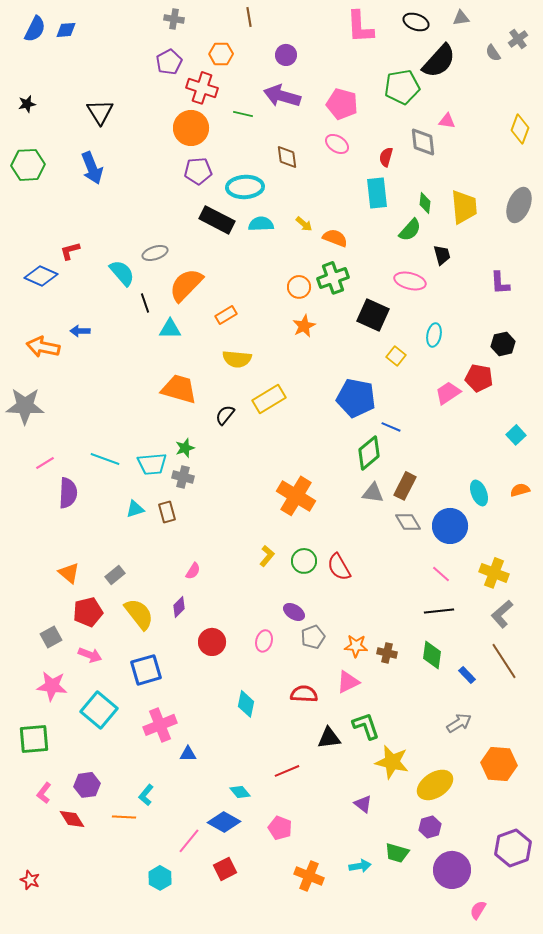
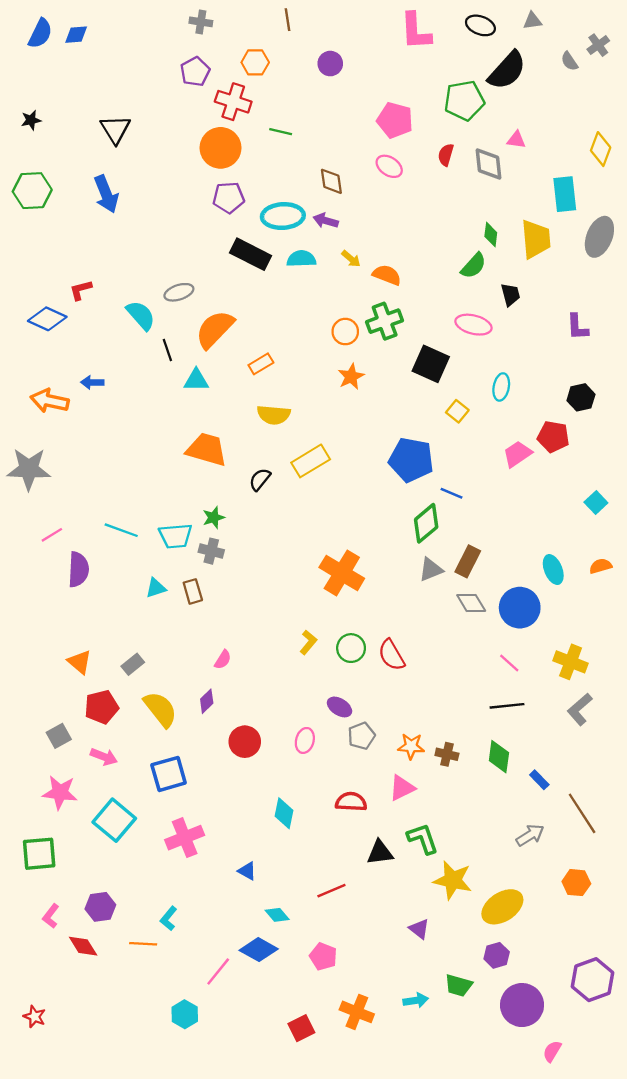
purple arrow: (282, 96) -> (326, 221), moved, size x0.6
red semicircle: (386, 157) -> (446, 155), moved
cyan rectangle: (377, 193) -> (565, 194), moved
gray triangle: (373, 493) -> (431, 570), turned -30
brown line: (504, 661) -> (582, 813), moved
blue triangle: (188, 754) -> (247, 871), moved, turned 30
orange hexagon: (499, 764) -> (576, 883), size x0.7
red square: (225, 869) -> (301, 1028), moved

